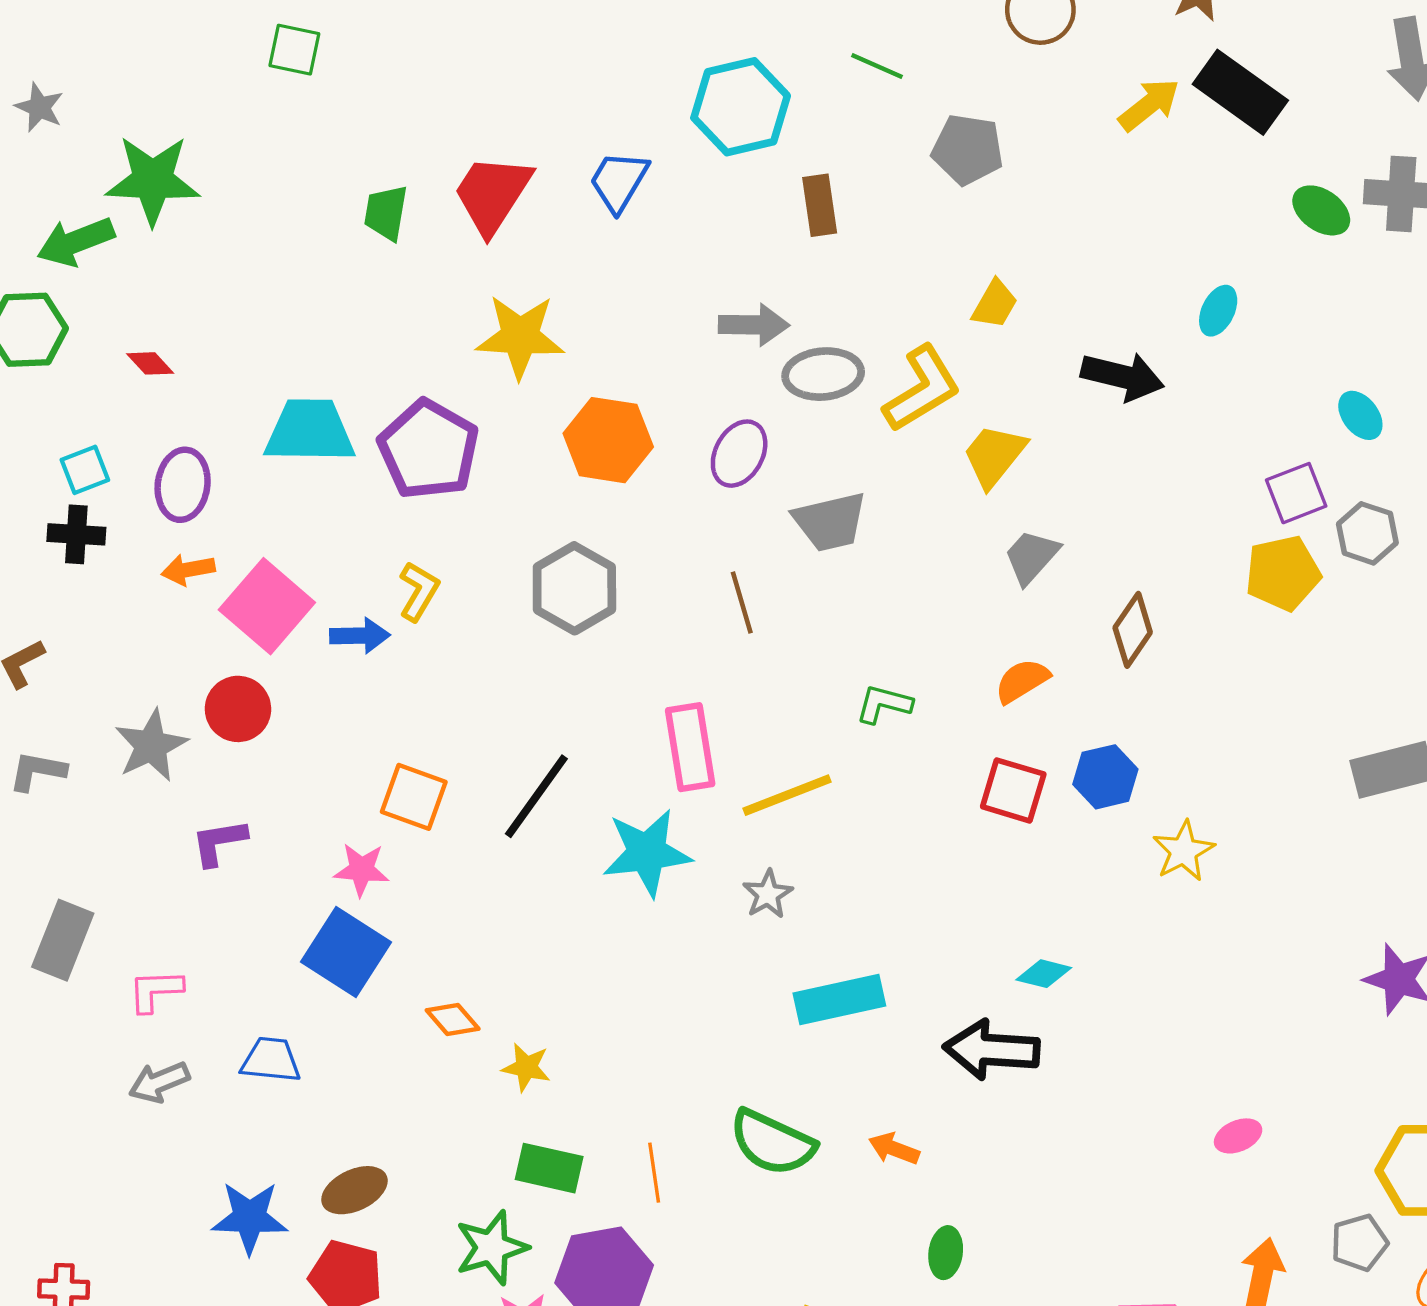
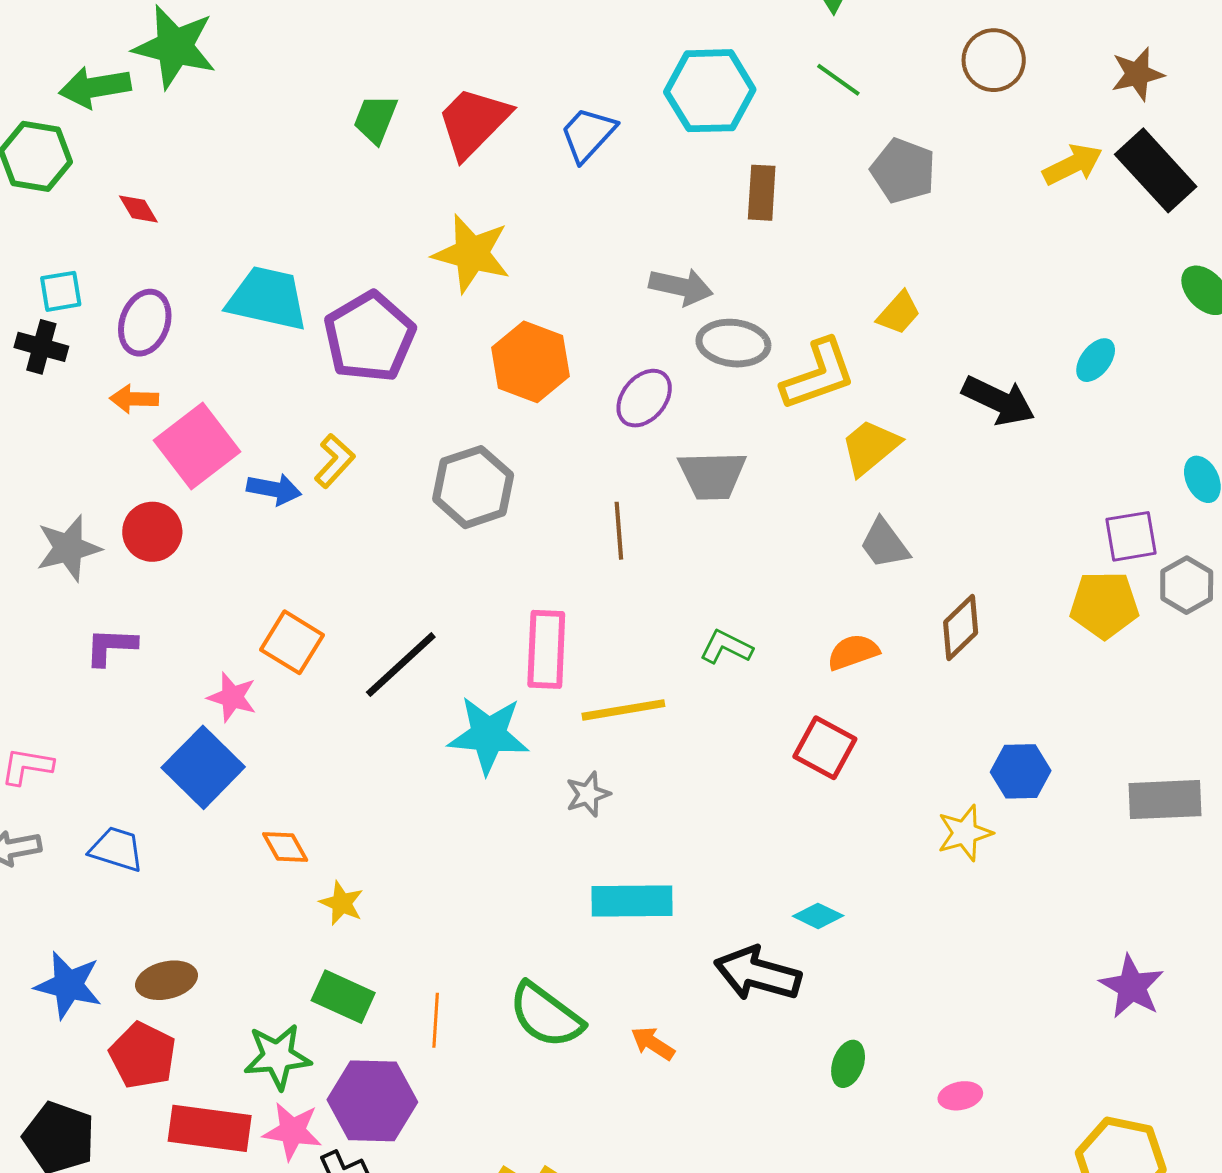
gray trapezoid: (1031, 557) -> (884, 544), turned -90
blue hexagon: (1105, 777) -> (1021, 771), moved
green ellipse: (946, 1253) -> (848, 1064), moved

